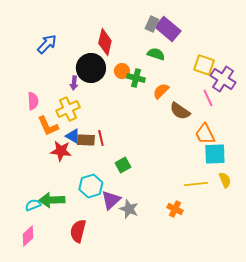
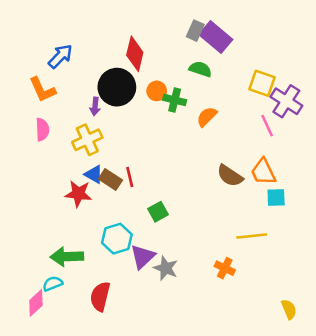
brown semicircle: (180, 111) -> (230, 176), moved
orange L-shape: (48, 126) -> (42, 90), moved
brown rectangle: (86, 140) -> (110, 180), turned 30
cyan square: (215, 154) -> (276, 198), size x0.7
yellow semicircle: (225, 180) -> (289, 309), moved
cyan semicircle: (33, 205) -> (53, 284), moved

